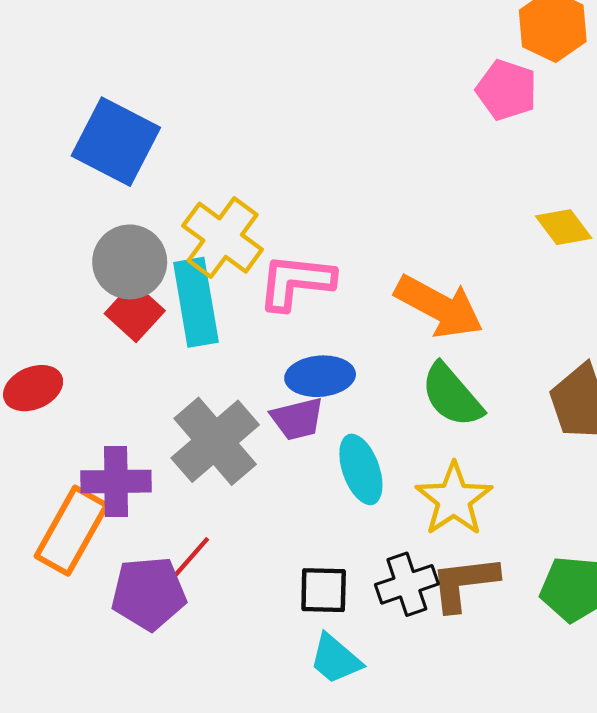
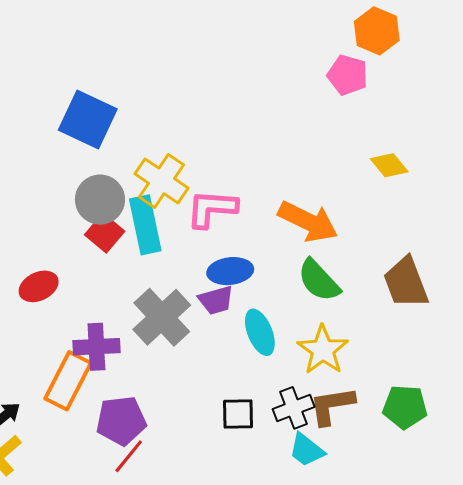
red line: (188, 560) -> (129, 456), moved
cyan trapezoid: (335, 659) -> (307, 450), moved

